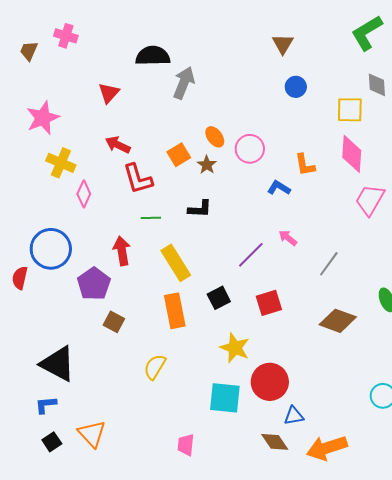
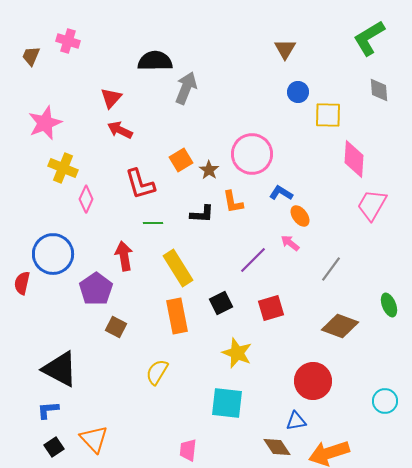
yellow square: (350, 110) -> (328, 115), moved
orange ellipse: (215, 137) -> (300, 216), moved
red arrow: (118, 145) -> (120, 130), moved
pink circle: (250, 149) -> (252, 154), size x1.4
orange L-shape: (305, 165) -> (233, 202), moved
red circle: (270, 382) -> (313, 381), moved

